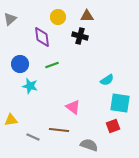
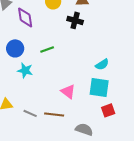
purple diamond: (42, 37) -> (25, 17), moved
cyan square: (120, 103) -> (99, 87), moved
gray line: (33, 137) -> (30, 113), moved

